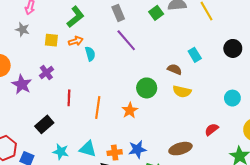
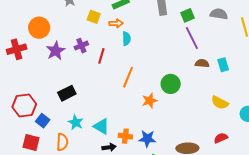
green square: (156, 13) -> (187, 15), moved
purple line: (126, 40) -> (192, 38), moved
brown semicircle: (175, 69) -> (202, 63), moved, turned -32
yellow semicircle: (182, 91) -> (220, 103), moved
red line: (69, 98) -> (101, 56), moved
orange line: (98, 107) -> (128, 77), moved

